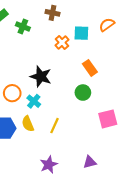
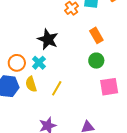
orange circle: (12, 93) -> (17, 63), moved
green circle: (83, 93) -> (96, 61), moved

